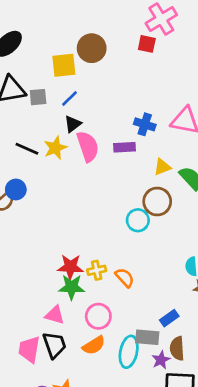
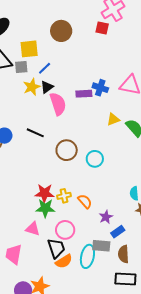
yellow square: (64, 65) -> (29, 49), moved
purple rectangle: (125, 147) -> (84, 94), moved
yellow star: (55, 148) -> (32, 87), moved
black line: (27, 149) -> (35, 133), moved
brown circle: (157, 202) -> (67, 150), moved
black trapezoid: (54, 345) -> (56, 248), moved
orange semicircle: (94, 345) -> (64, 261), moved
purple star: (161, 360) -> (106, 217), moved

